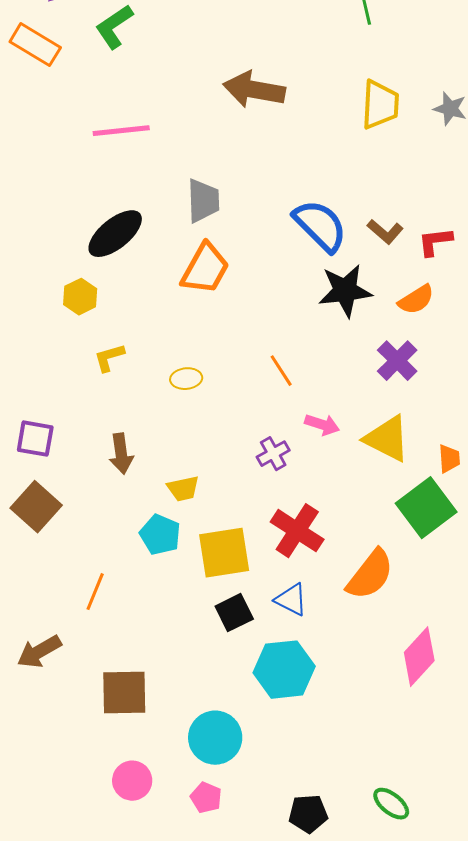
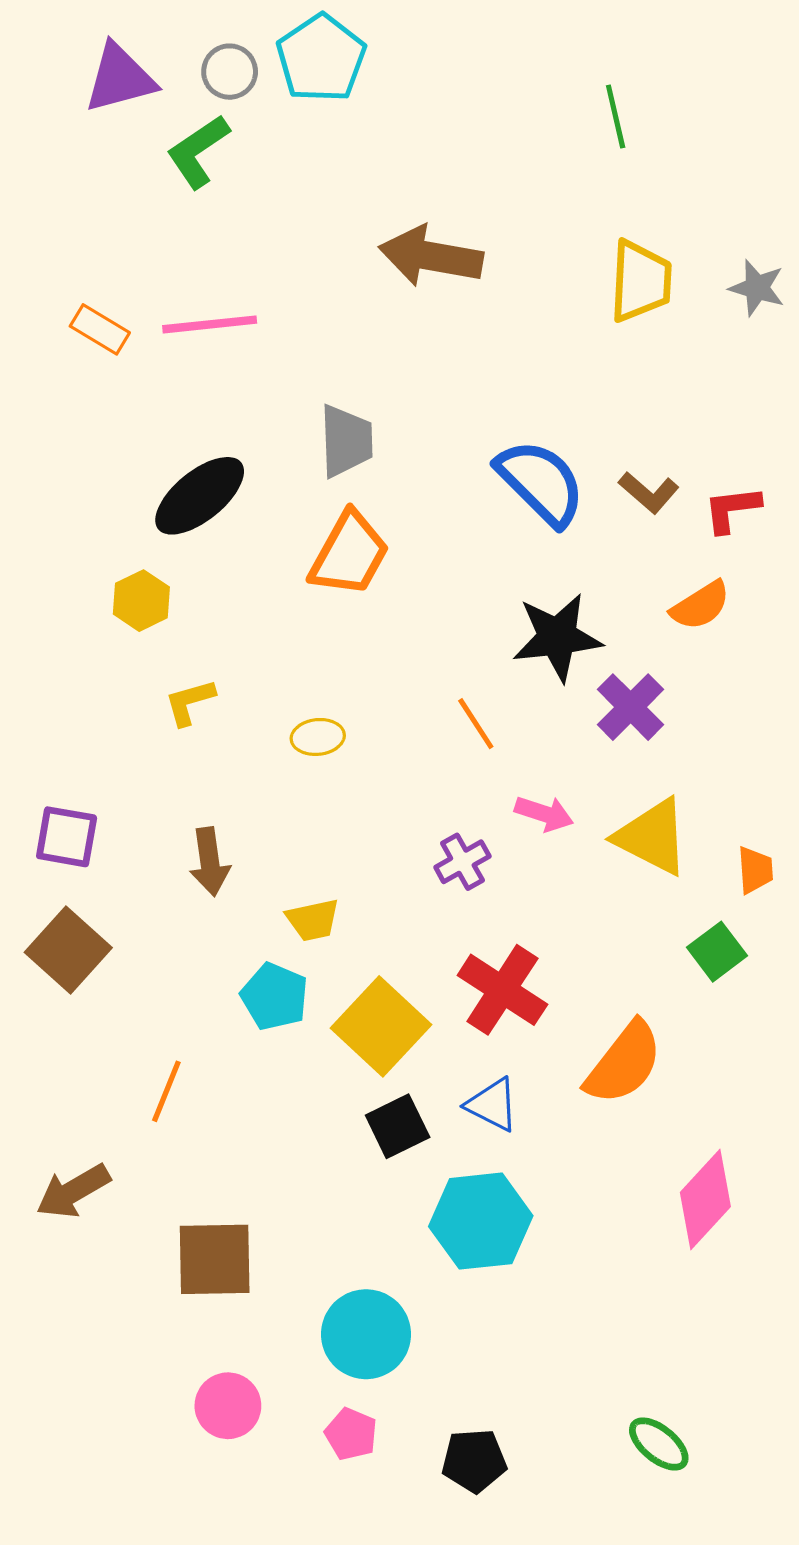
orange rectangle: (35, 45) -> (100, 329), moved, size x0.7
black star: (345, 291) -> (557, 637), moved
purple cross: (397, 361) -> (631, 707), moved
green square: (426, 508) -> (717, 952), size x0.6
yellow square: (224, 553) -> (381, 1026), turned -38
black pentagon: (308, 814) -> (474, 1461), moved

